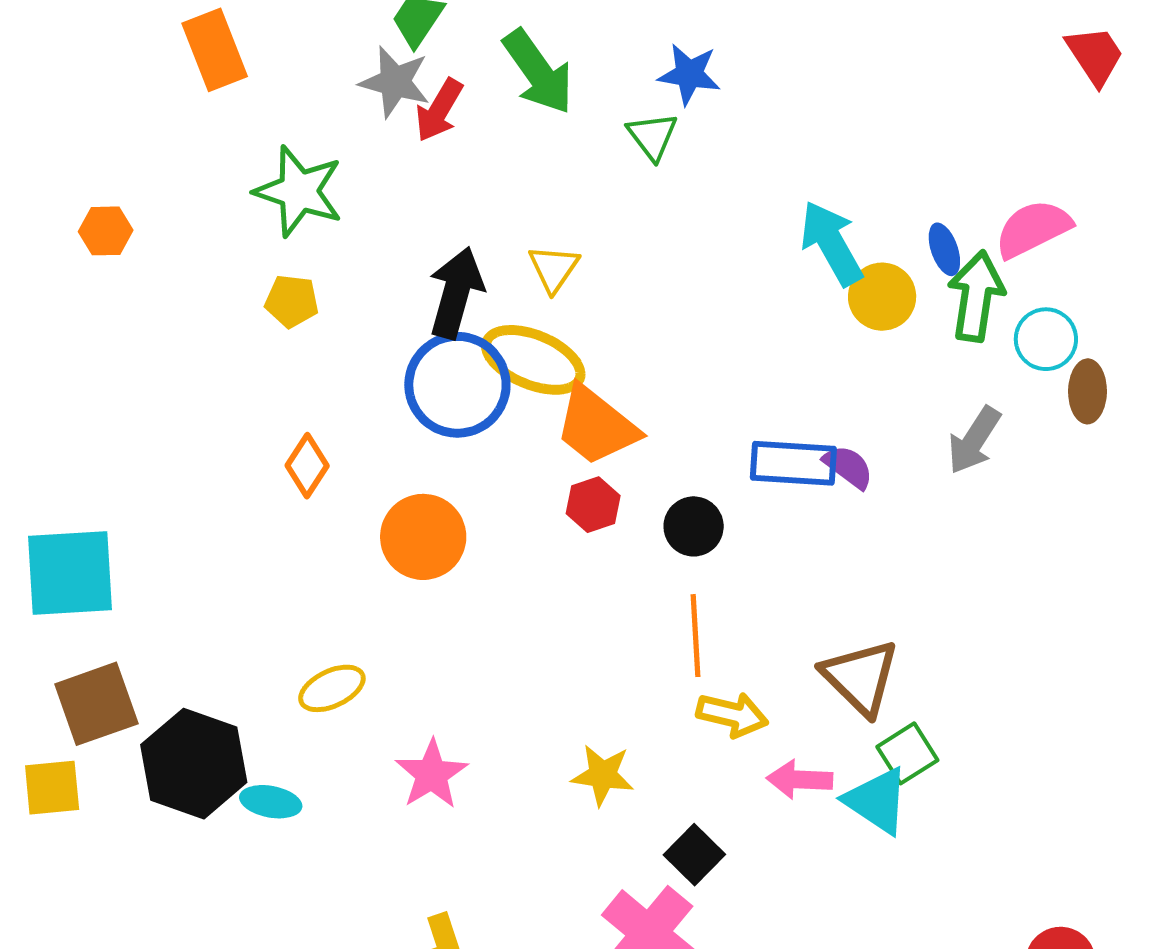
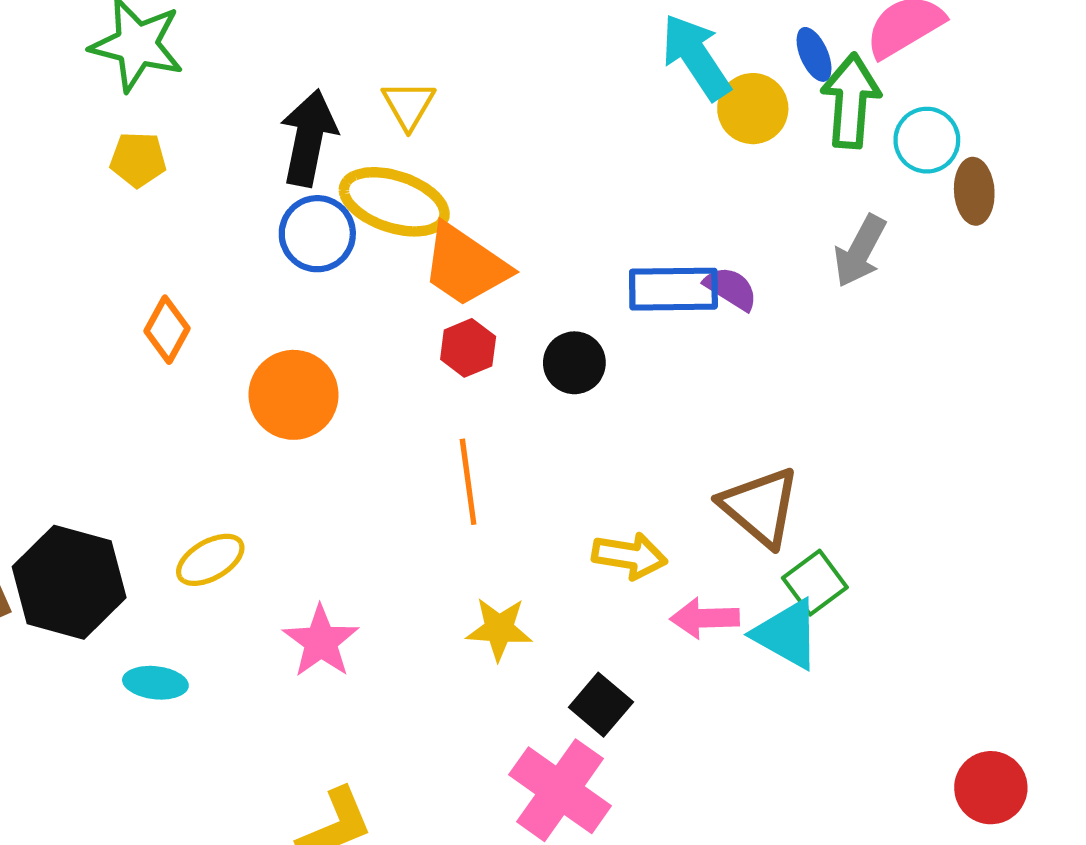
blue circle: (457, 385) -> (317, 234), size x0.7
orange line: (696, 636) -> (468, 482), moved
black hexagon: (194, 764) -> (69, 582), moved

